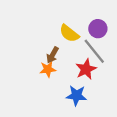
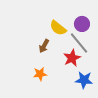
orange star: (48, 69) -> (40, 74), moved
blue star: (76, 95) -> (84, 80), moved

